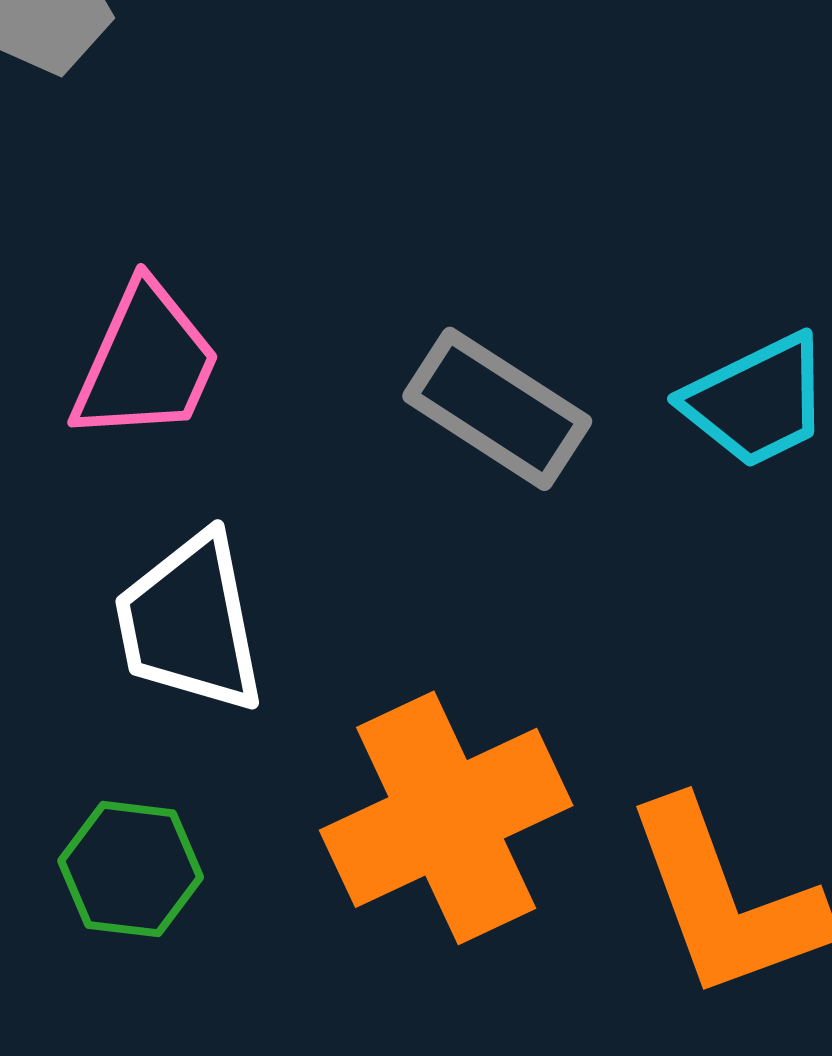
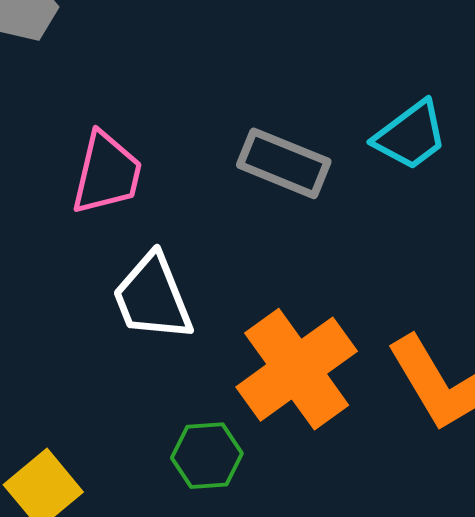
green hexagon: (131, 869) -> (207, 456), moved

